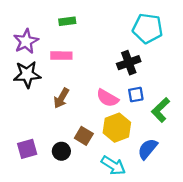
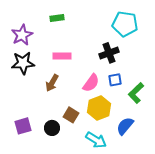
pink rectangle: (61, 56) -> (62, 56), moved
pink semicircle: (107, 98) -> (91, 83), turned -84

